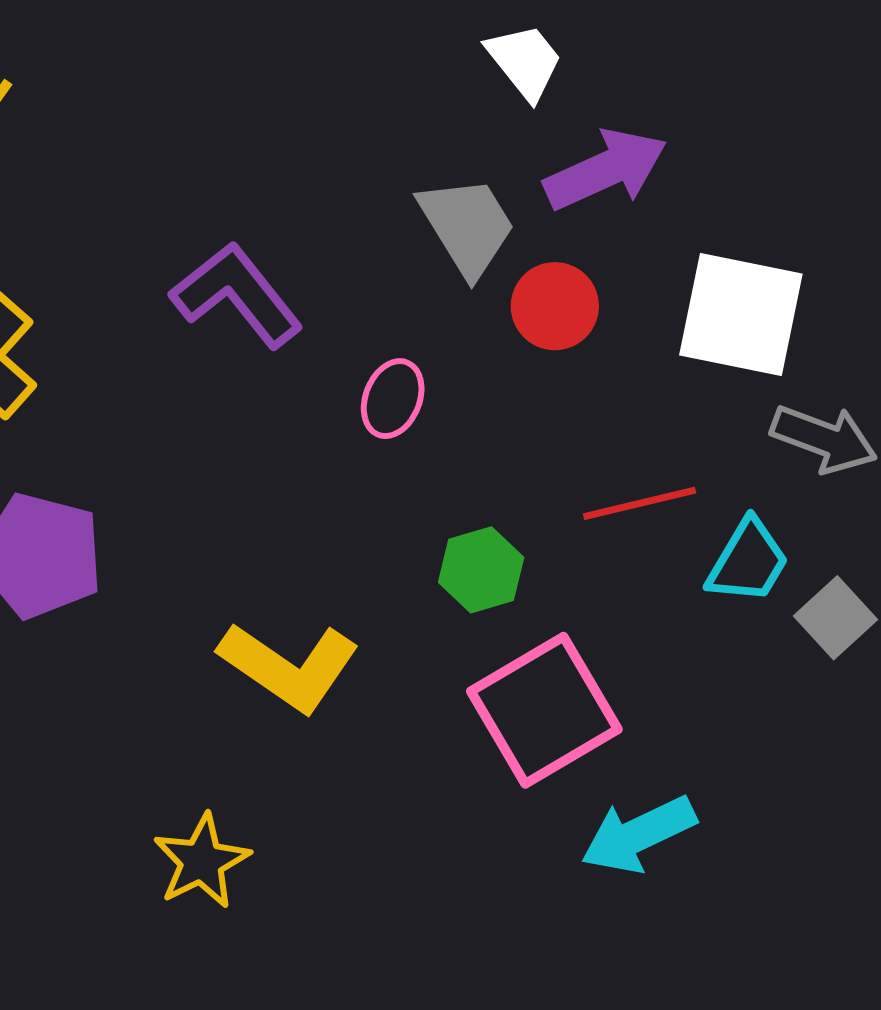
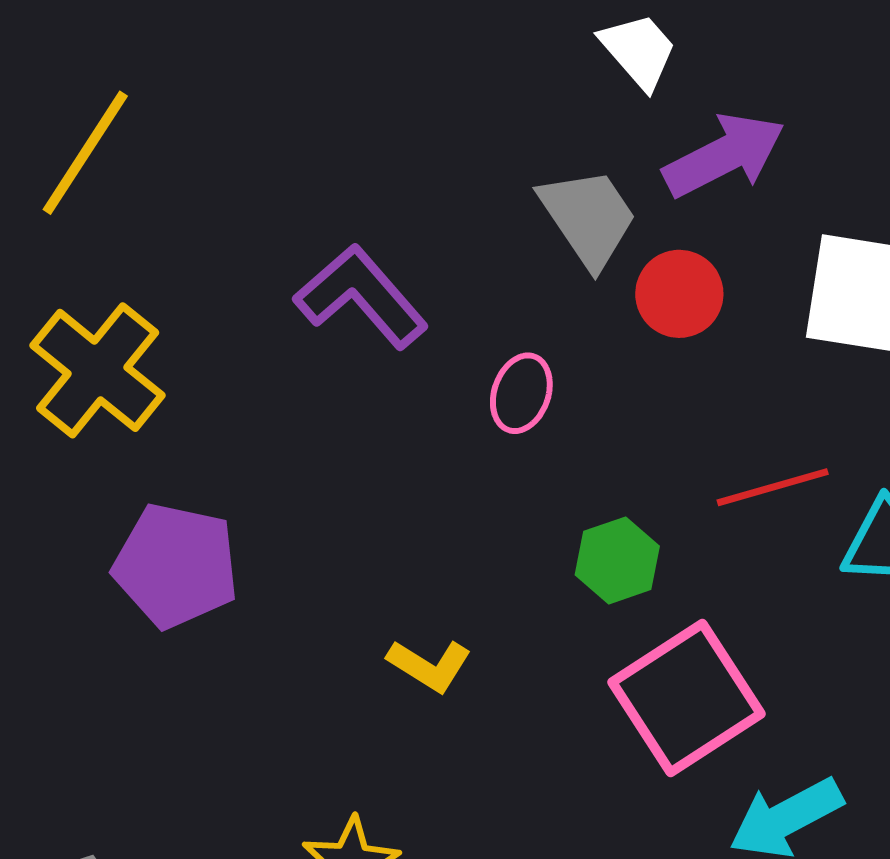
yellow L-shape: (289, 666) -> (429, 665), size x0.6

